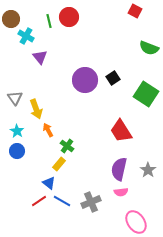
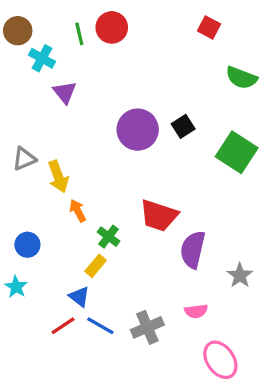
red square: (135, 11) -> (209, 27), moved
gray triangle: (15, 98) -> (24, 159), turned 42
cyan star: (17, 131) -> (16, 287), moved
red trapezoid: (121, 131) -> (159, 216), moved, turned -40
purple semicircle: (119, 169) -> (193, 250), moved

